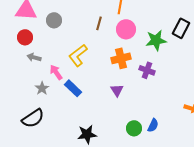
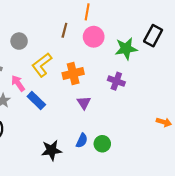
gray circle: (54, 20) -> (19, 41), moved
orange cross: (121, 58) -> (73, 73), moved
blue semicircle: (153, 125) -> (82, 141), moved

